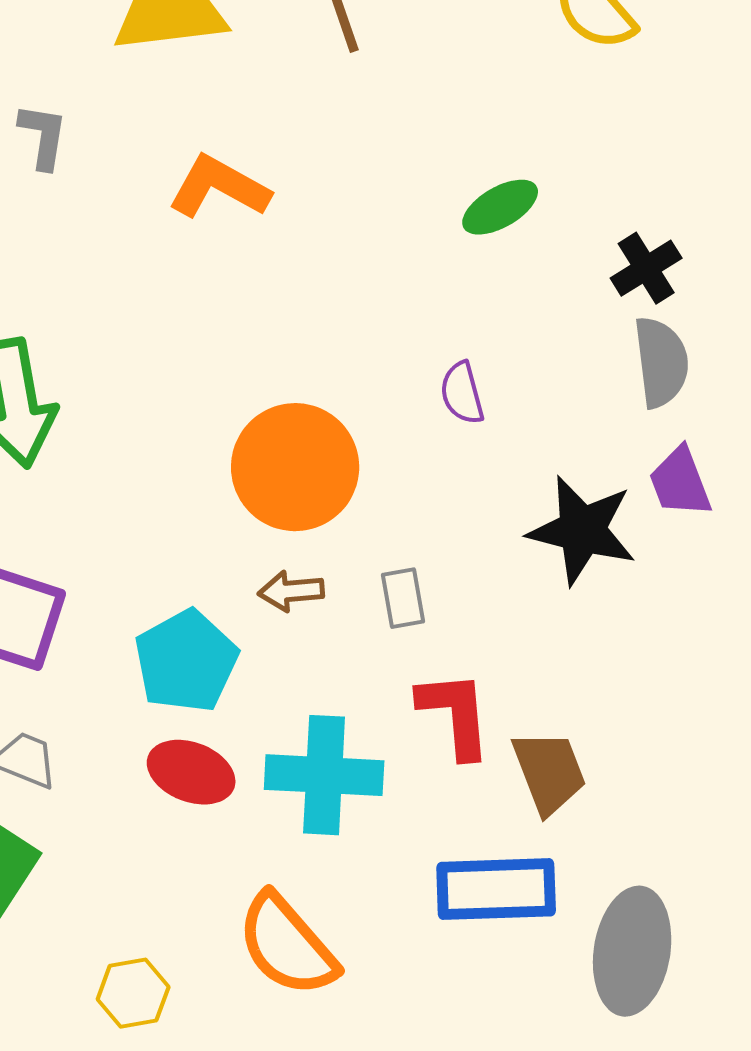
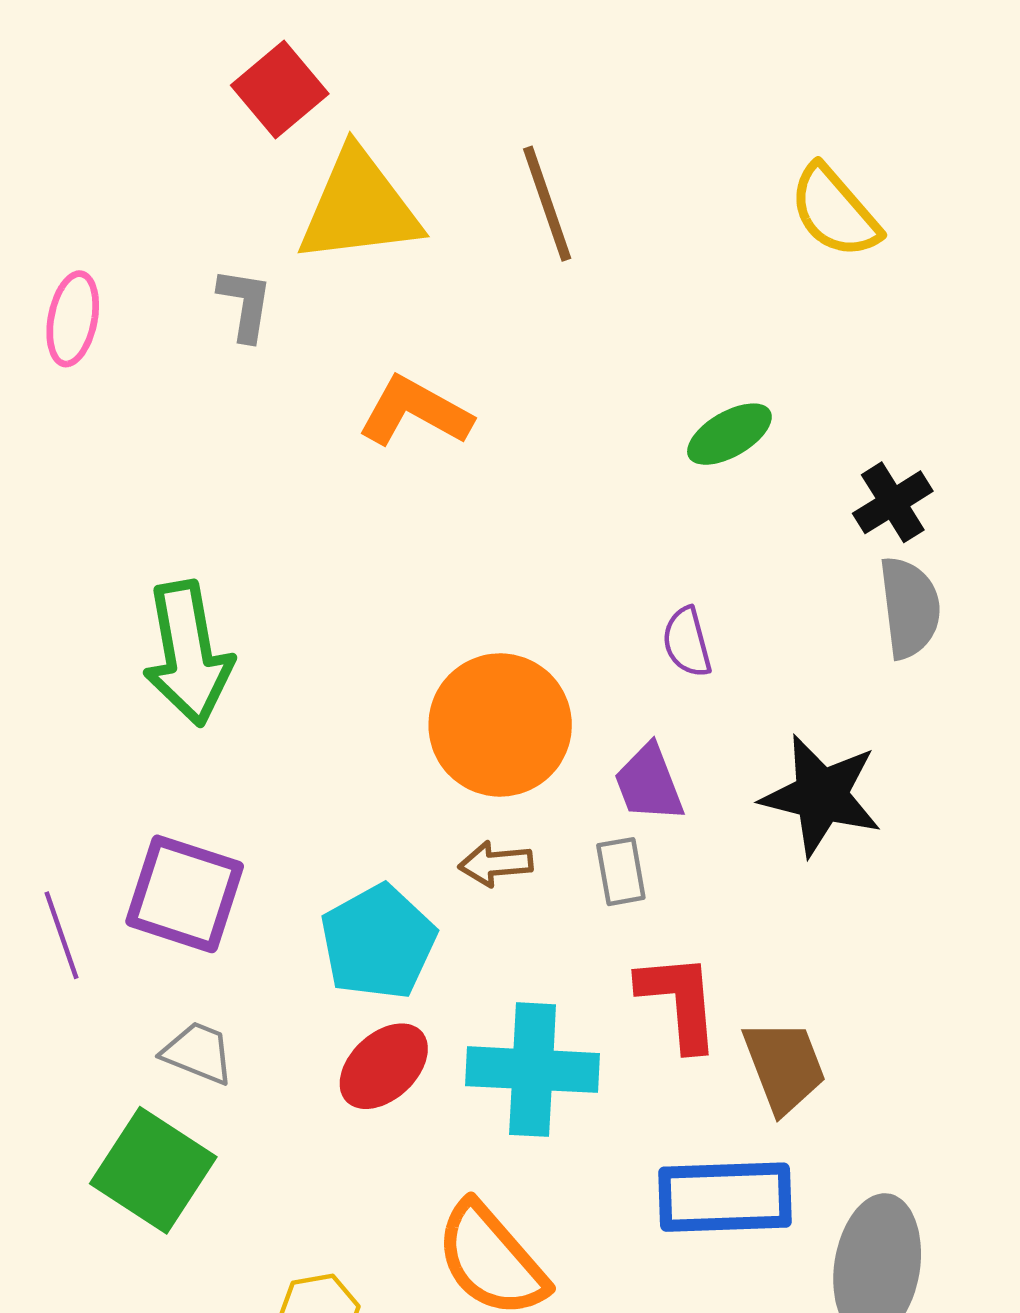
gray L-shape: (43, 136) -> (245, 304), moved
purple trapezoid: (680, 482) -> (649, 783), moved
red ellipse: (191, 772) -> (384, 1066), turned -64

